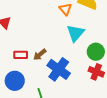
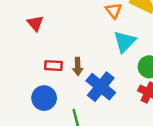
brown arrow: (40, 55) -> (78, 66), turned -56

